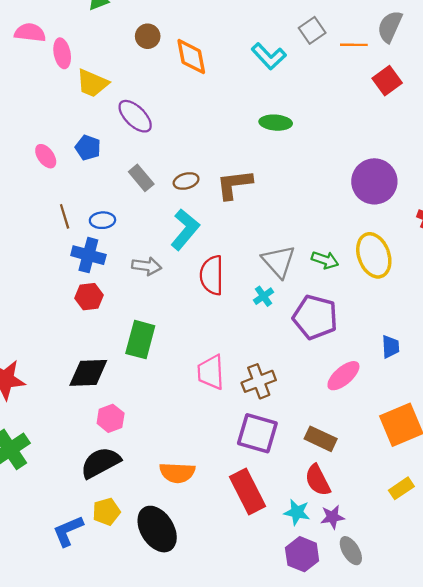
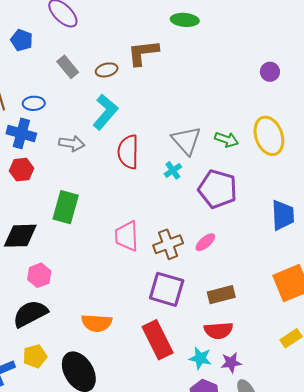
purple circle: (374, 181) -> (270, 72), size x0.5
brown L-shape: (234, 184) -> (143, 53), moved
blue trapezoid: (391, 347) -> (283, 215), size x1.5
pink ellipse: (343, 376) -> (205, 242), moved, size x0.7
brown rectangle: (321, 439) -> (221, 295), turned -40
red semicircle: (318, 480) -> (218, 331), turned -68

